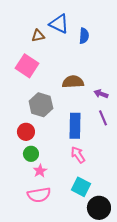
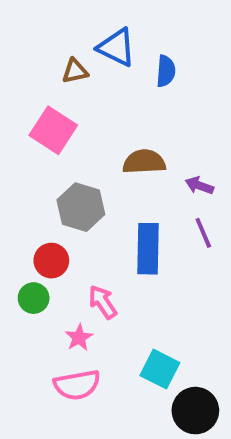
green circle: (31, 154) -> (34, 298), moved
pink arrow: (78, 155) -> (103, 302), moved

